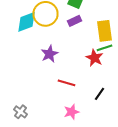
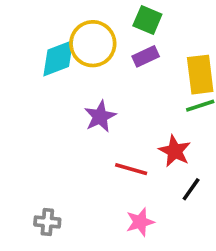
red star: (94, 58) -> (175, 151), moved
gray cross: (20, 112) -> (47, 222), turned -32

